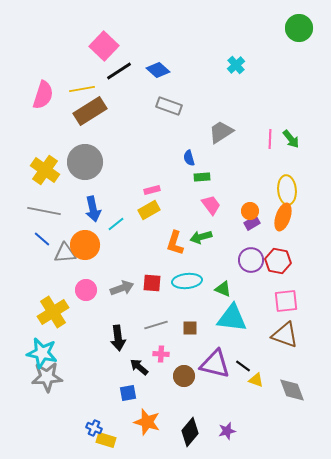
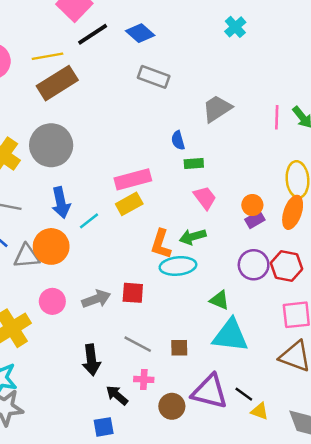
pink rectangle: (152, 190) -> (133, 179), size x1.8
cyan ellipse: (187, 281) -> (178, 266), moved
gray line: (156, 325) -> (138, 344), turned 45

